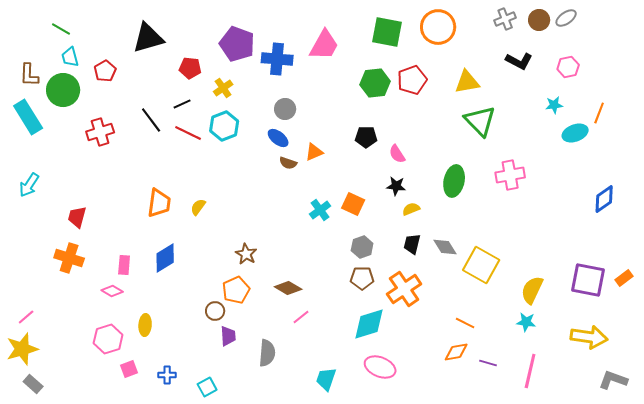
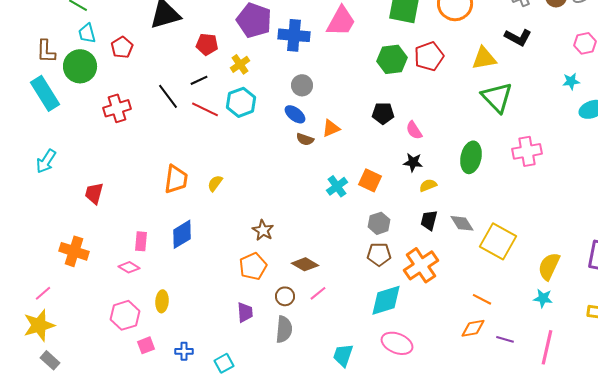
black L-shape: (519, 61) -> (518, 37), moved
orange cross: (69, 258) -> (74, 251), moved
brown circle: (215, 311) -> (285, 296), moved

